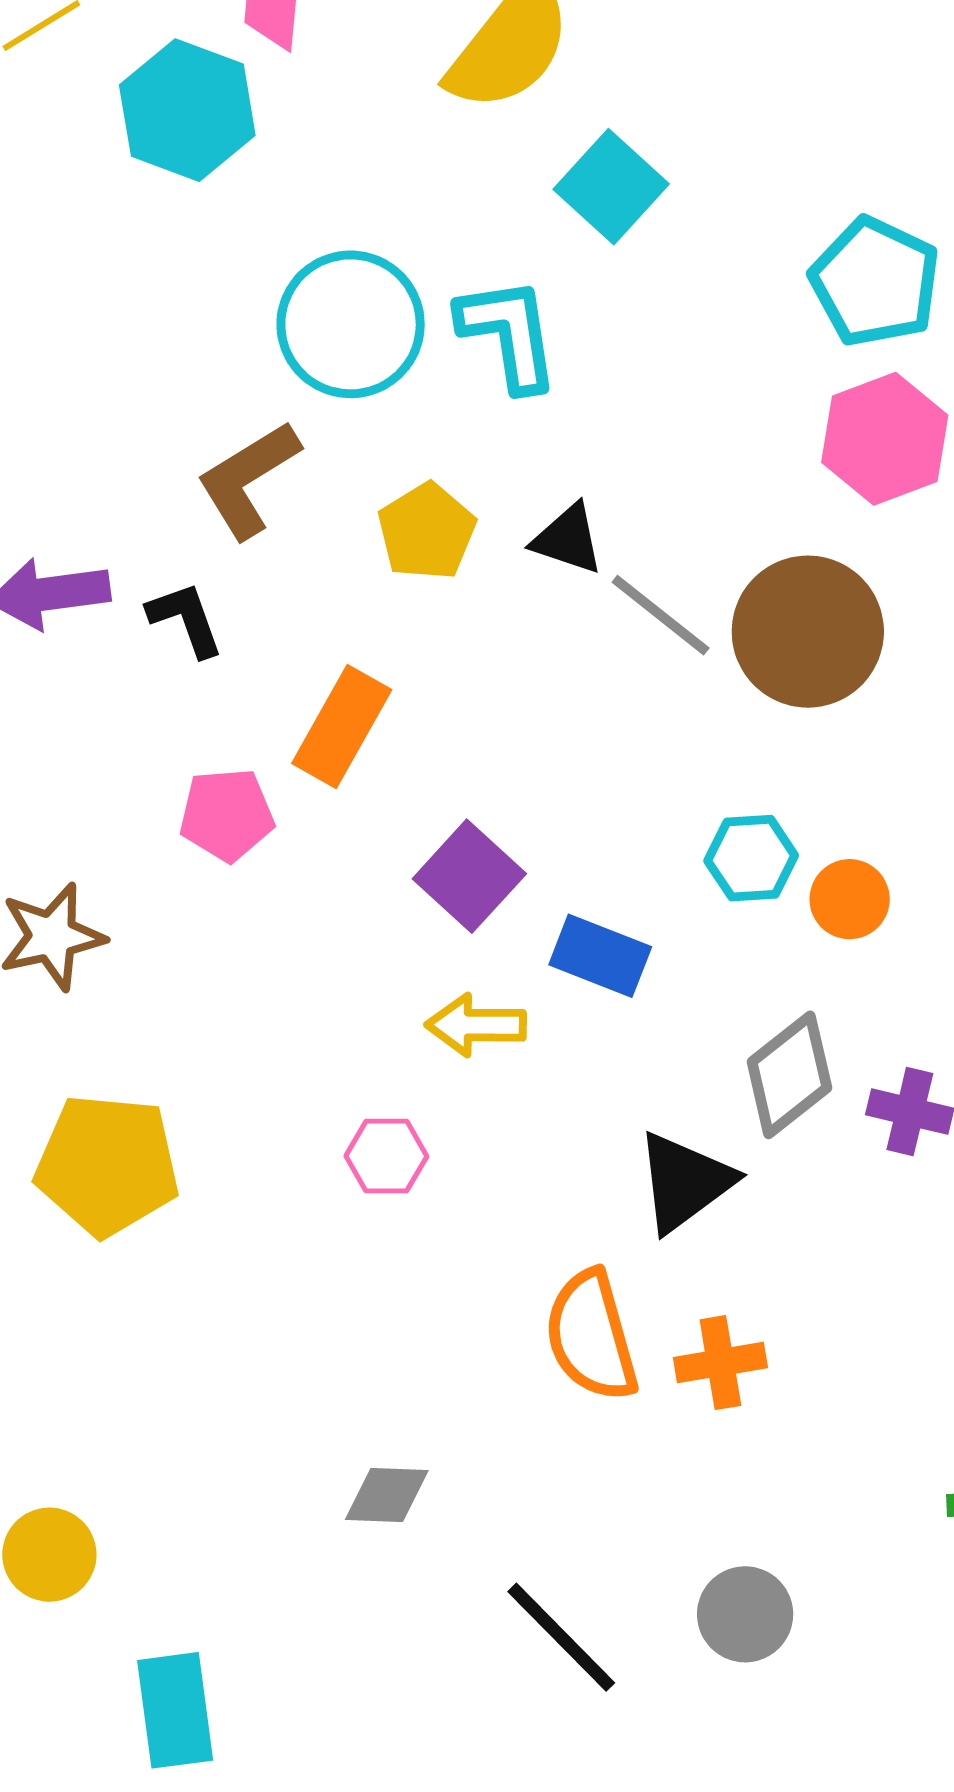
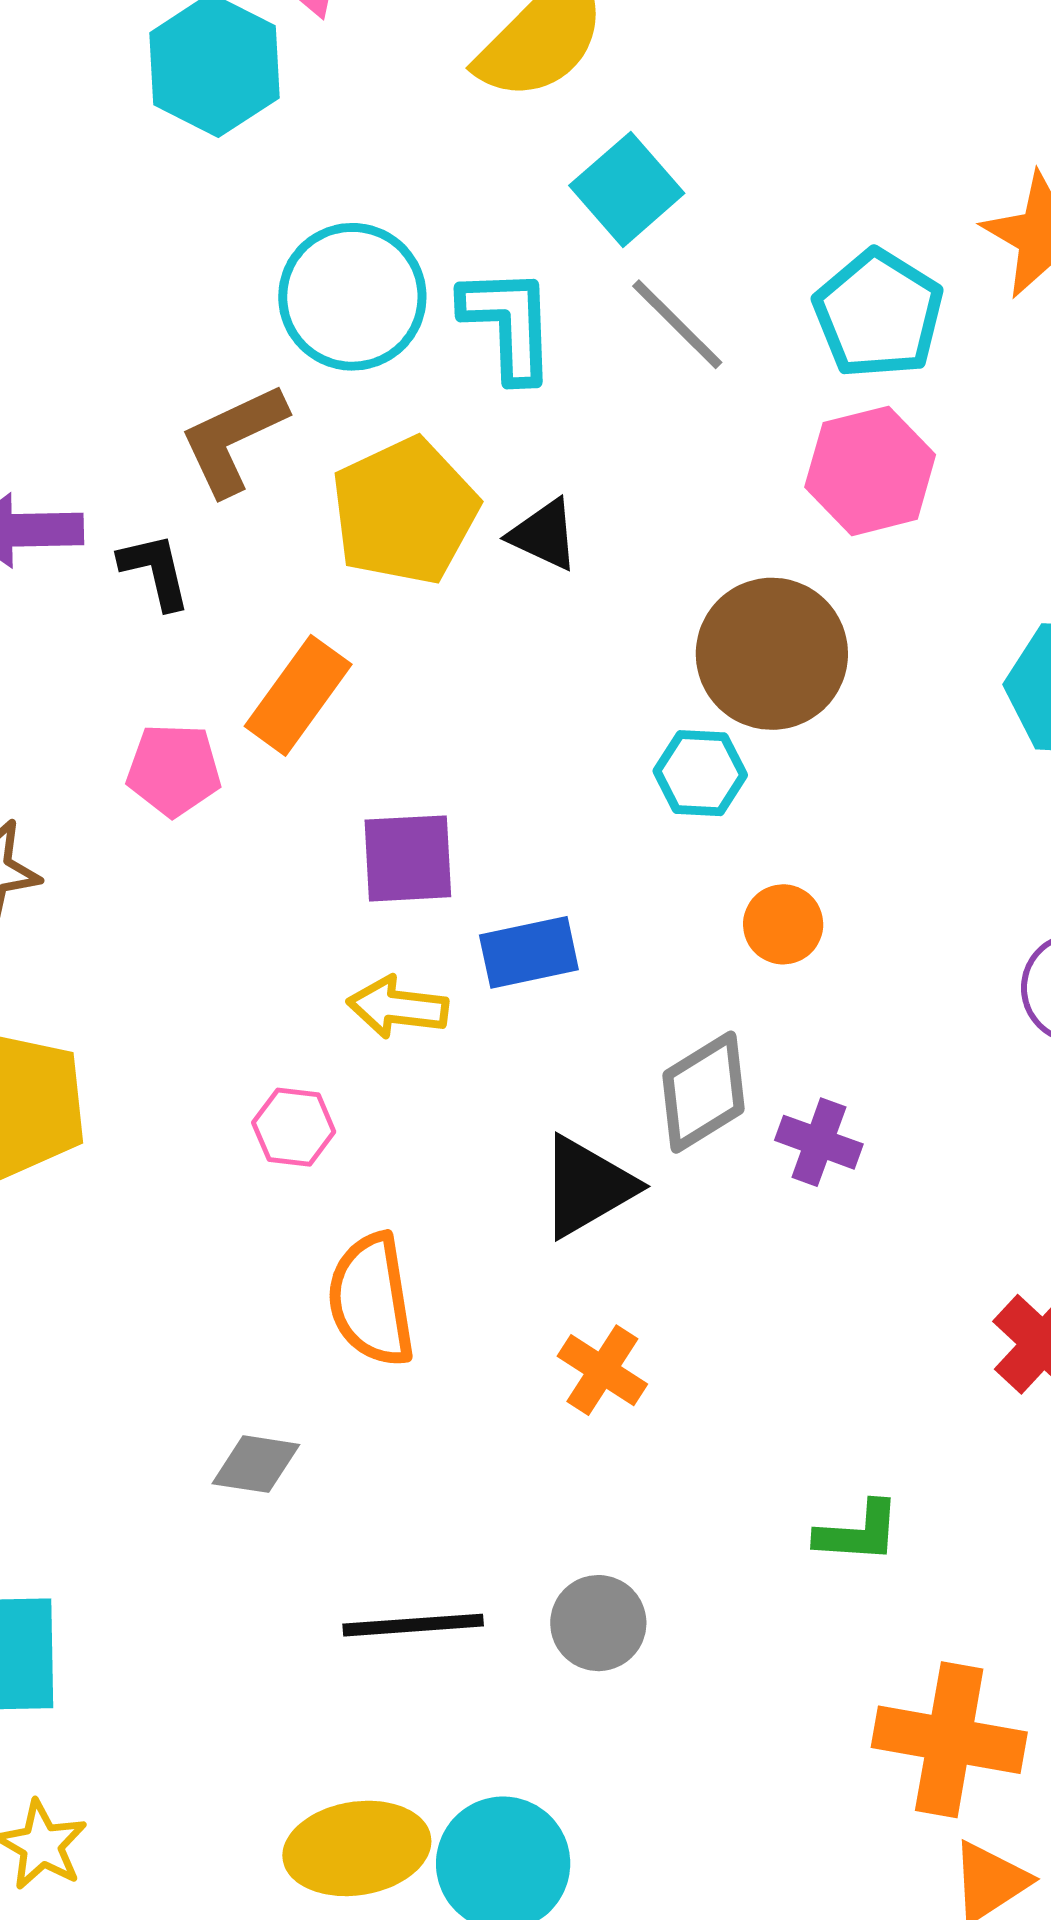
yellow pentagon: (427, 532) -> (405, 511), size x1.5
gray line: (661, 615) -> (677, 324), moved
cyan hexagon: (751, 858) -> (700, 773), moved
purple square: (469, 876) -> (408, 858), turned 38
blue rectangle: (600, 956) -> (529, 952), turned -40
orange semicircle: (591, 1336) -> (371, 1300), moved
orange cross: (720, 1363) -> (602, 1370), turned 36
black line: (561, 1637) -> (413, 1625), turned -56

